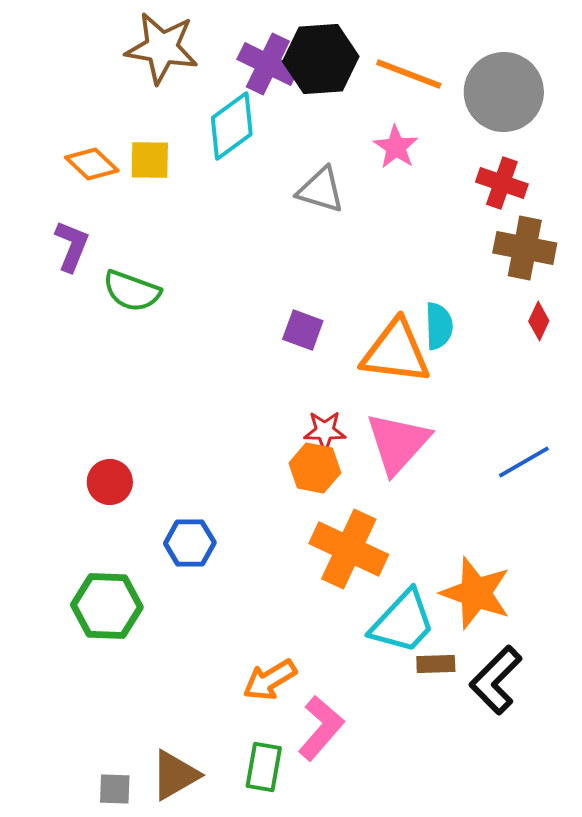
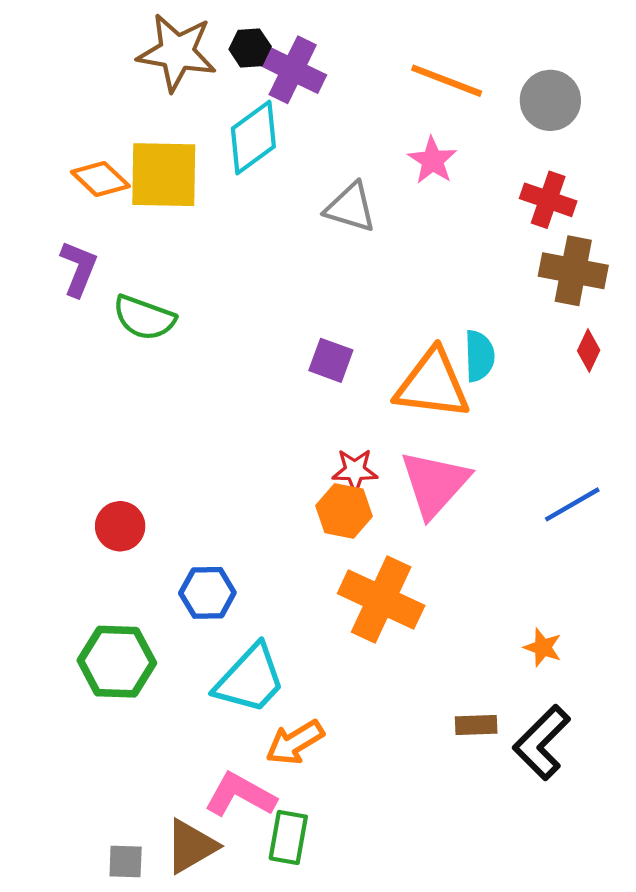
black hexagon: (321, 59) -> (250, 48), moved, size x0.5
gray circle: (504, 92) -> (550, 100), size x0.7
yellow square: (150, 160) -> (164, 175), size x1.6
orange star: (476, 593) -> (543, 647), moved, size x0.5
cyan trapezoid: (403, 622) -> (250, 679), moved
pink L-shape: (321, 728) -> (240, 795), moved, turned -102

